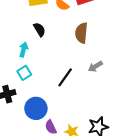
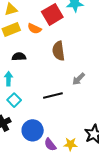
black semicircle: (39, 29) -> (19, 57), turned -48
black line: (65, 77) -> (53, 95), turned 54

